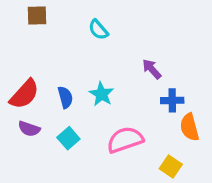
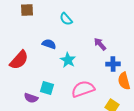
blue semicircle: (65, 97) -> (49, 44), moved, turned -56
purple semicircle: (29, 129) -> (31, 98), moved
cyan square: (68, 138) -> (47, 88), turned -32

